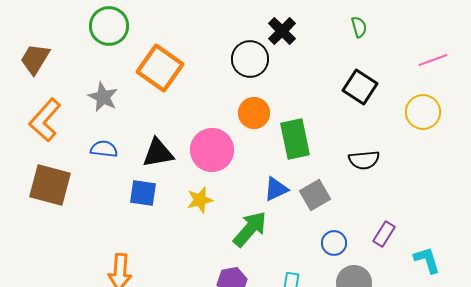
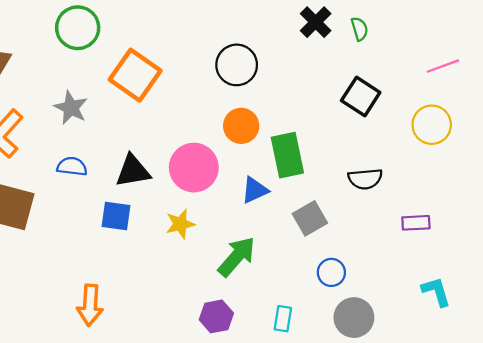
black cross: (282, 31) -> (316, 22), moved
blue triangle: (276, 189) -> (255, 190), moved
purple rectangle: (384, 234) -> (416, 223), moved, turned 55

